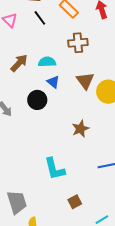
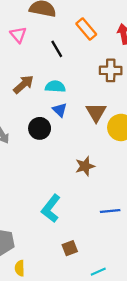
black line: (40, 18) -> (57, 49), moved
brown cross: (78, 43) -> (111, 70), moved
cyan L-shape: (55, 169) -> (51, 208), turned 45

